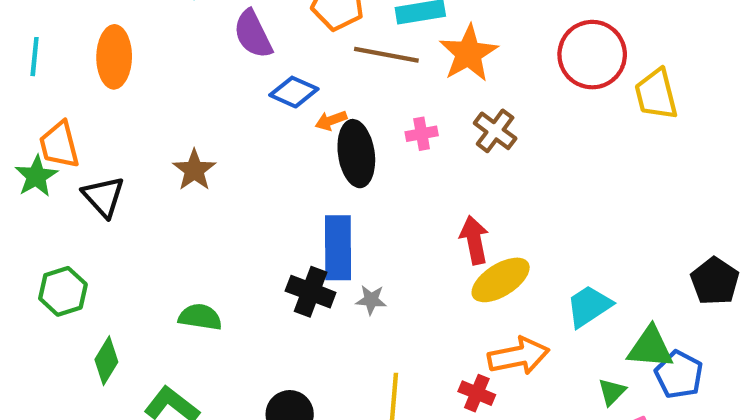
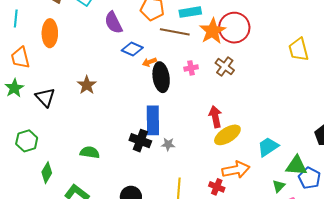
red circle: (592, 55) -> (234, 28), moved
cyan line: (35, 57) -> (16, 18), moved
orange trapezoid: (59, 145) -> (20, 58), moved

